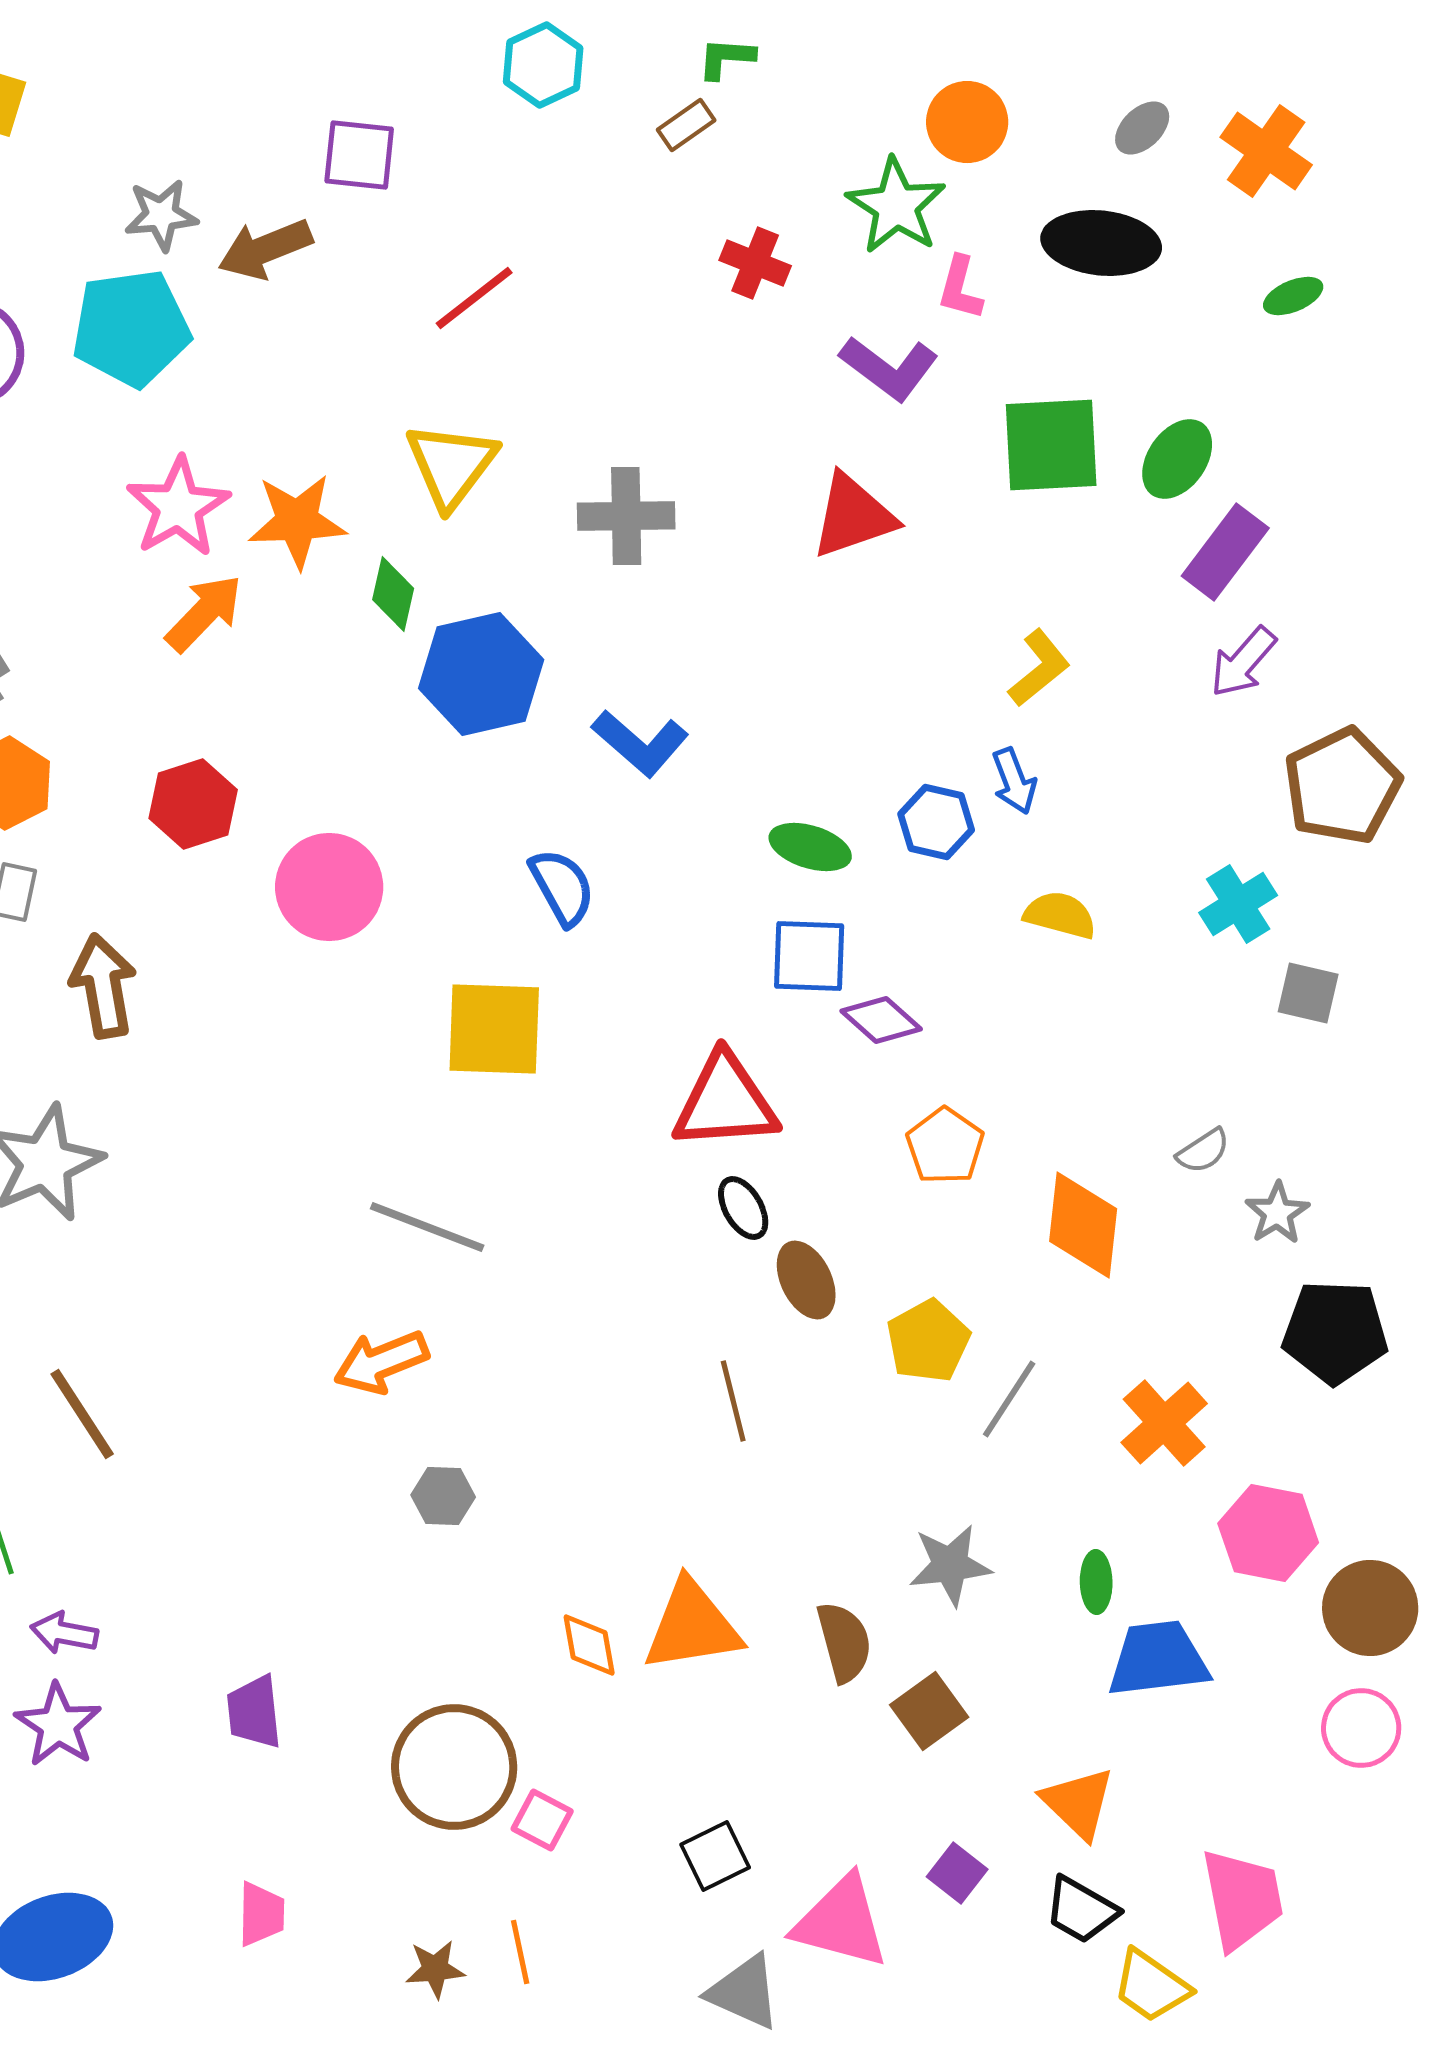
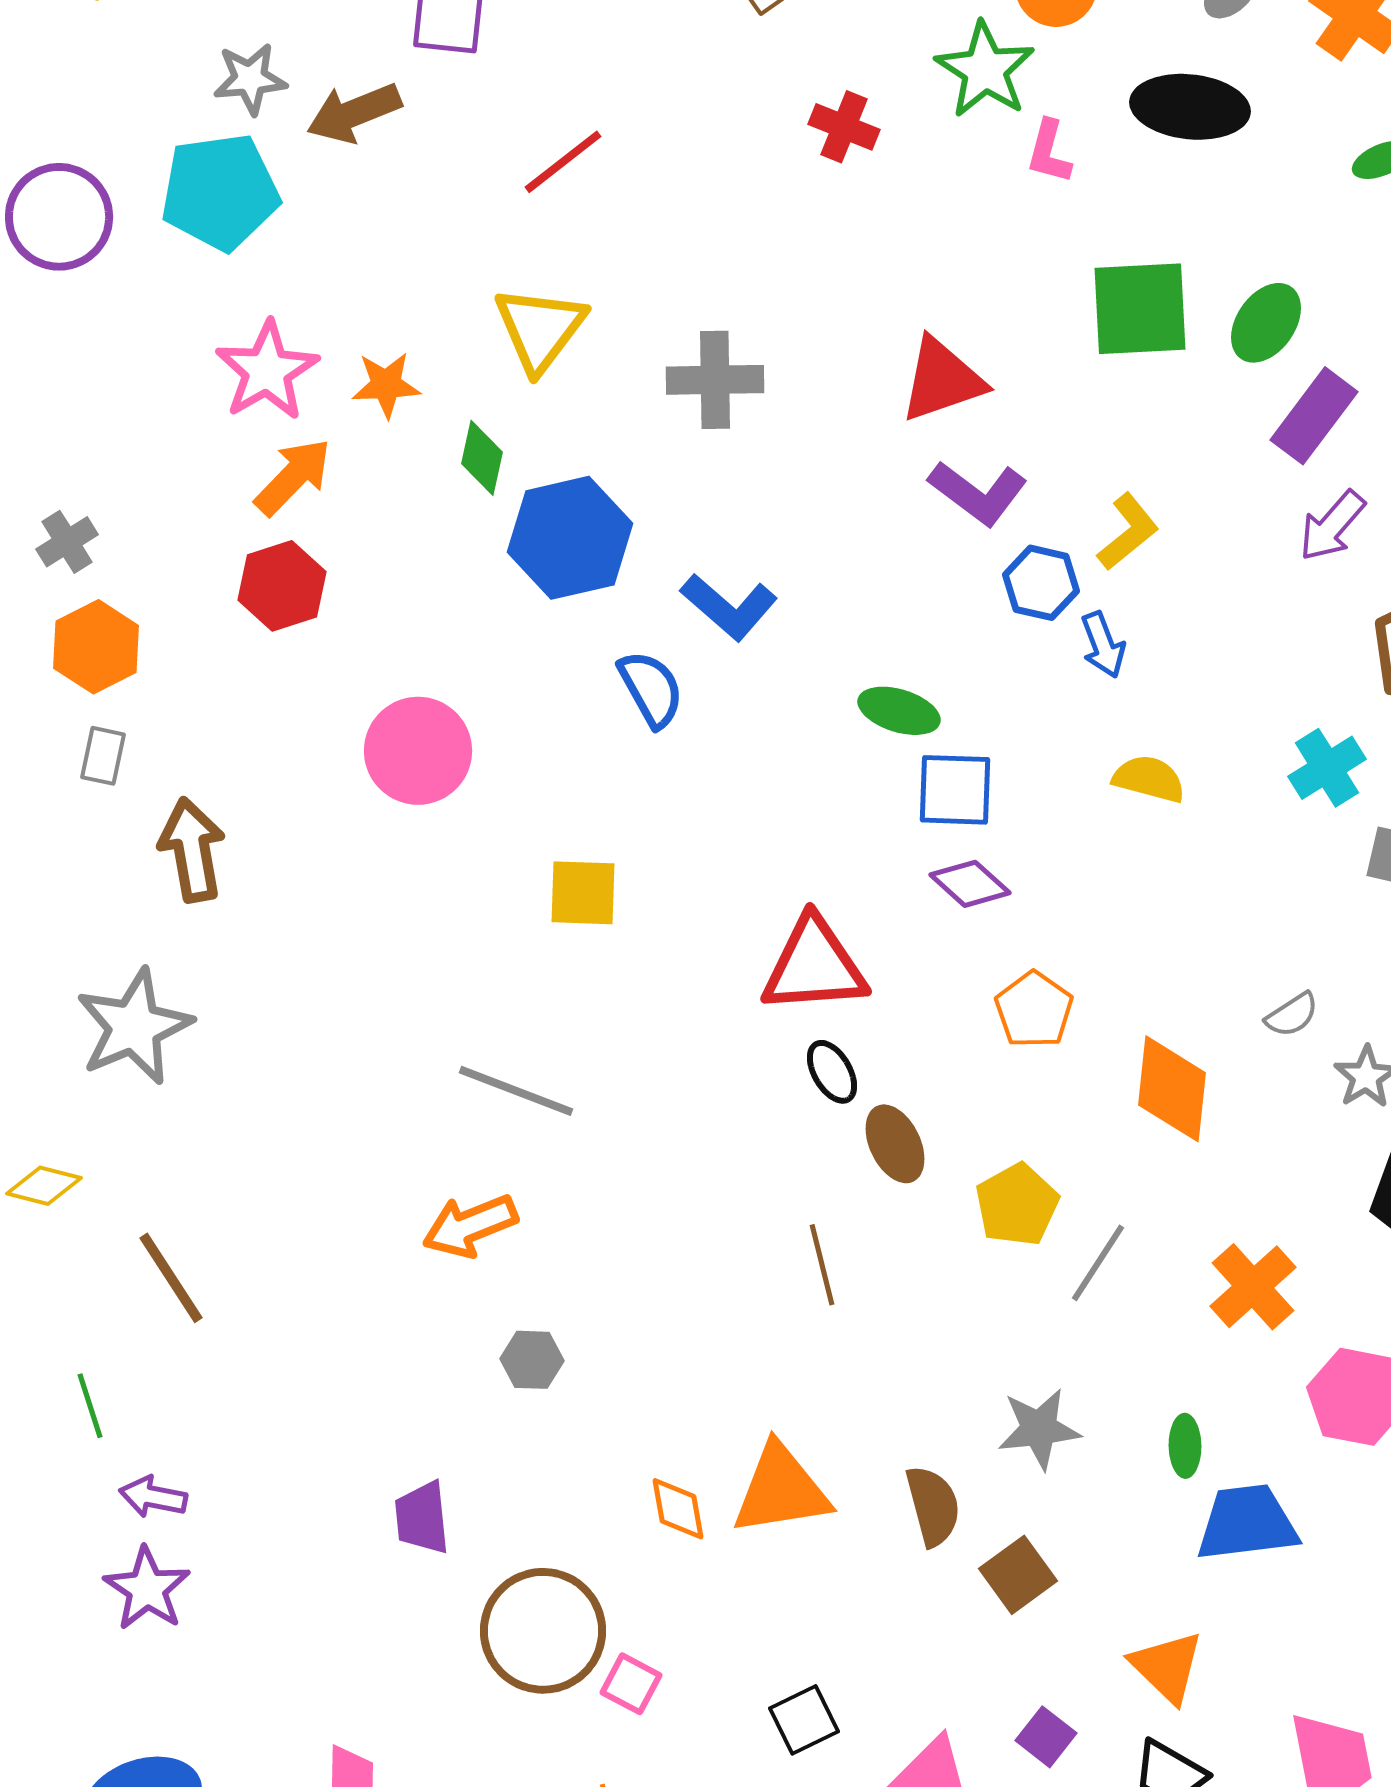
purple L-shape: (889, 368) -> (978, 493), moved
orange star: (297, 521) -> (386, 385), size x0.7
red hexagon: (193, 804) -> (282, 586), moved
blue hexagon: (936, 822) -> (1041, 583), moved
blue semicircle: (562, 887) -> (651, 689), moved
blue square: (809, 956) -> (955, 790), moved
yellow square: (494, 1029) -> (583, 893), size x0.7
purple trapezoid: (254, 1712) -> (422, 1518), moved

